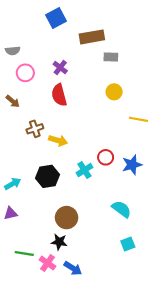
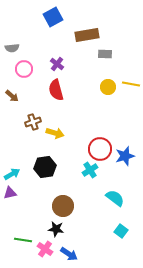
yellow line: (138, 119) -> (131, 84), moved
red circle: (106, 157) -> (100, 149), size x1.5
cyan cross: (84, 170) -> (90, 170), moved
purple triangle: (11, 213) -> (10, 193), moved
cyan square: (128, 244) -> (121, 231), turned -32

